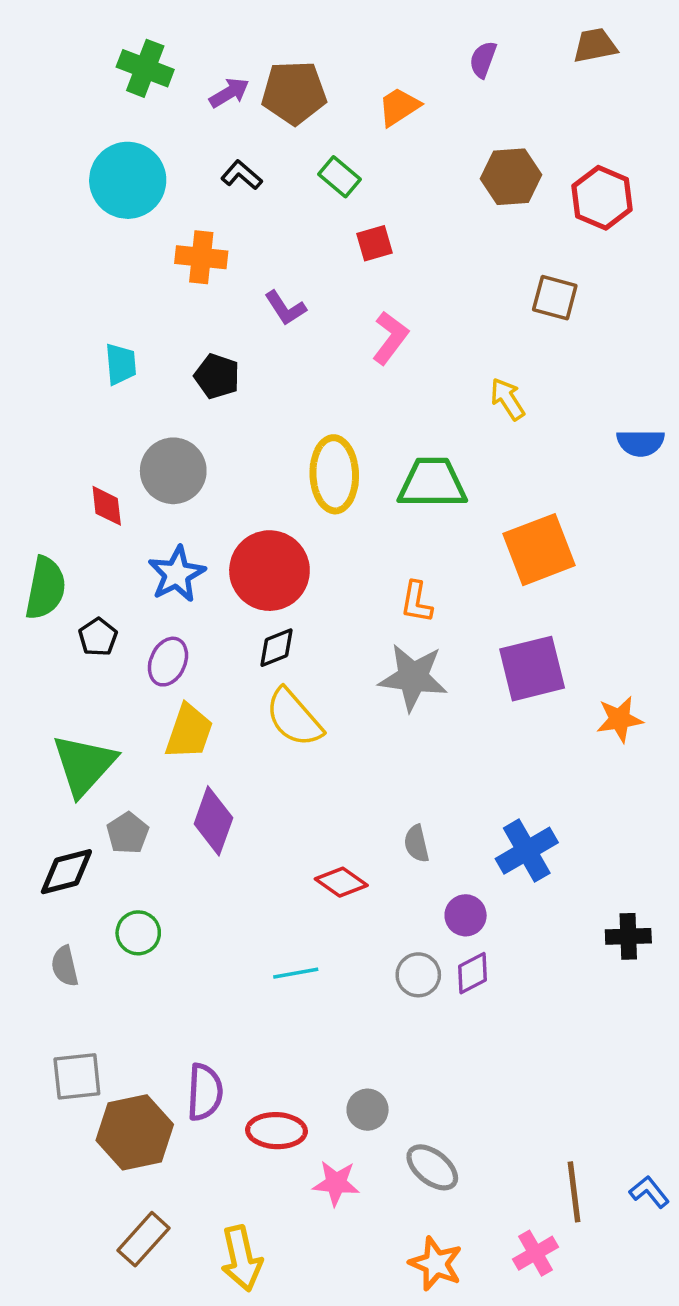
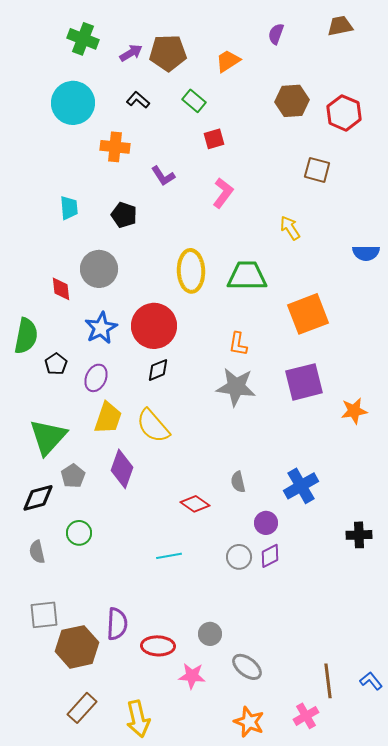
yellow semicircle: (294, 718) -> (153, 426), moved

